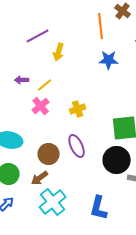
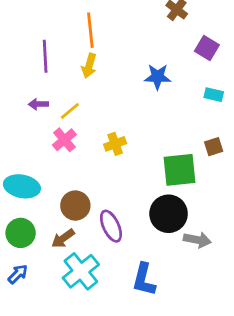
orange line: (101, 26) -> (90, 30), moved
purple line: (38, 36) -> (45, 56), moved, turned -65
purple ellipse: (77, 146) -> (111, 226), moved

